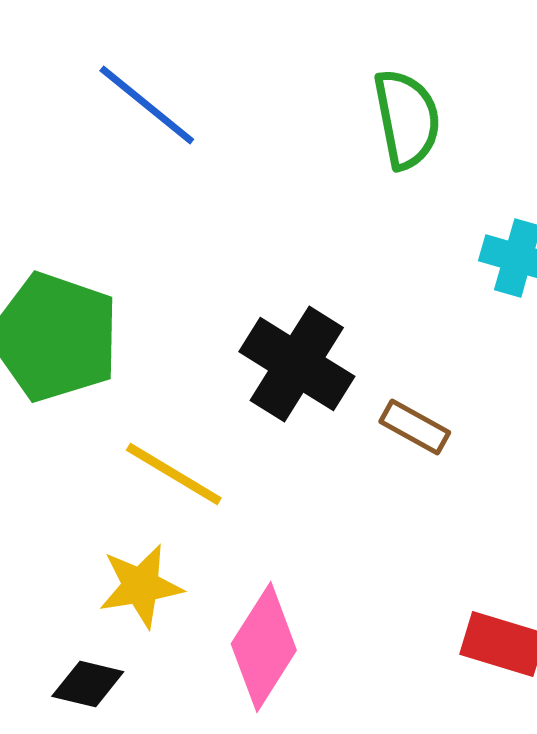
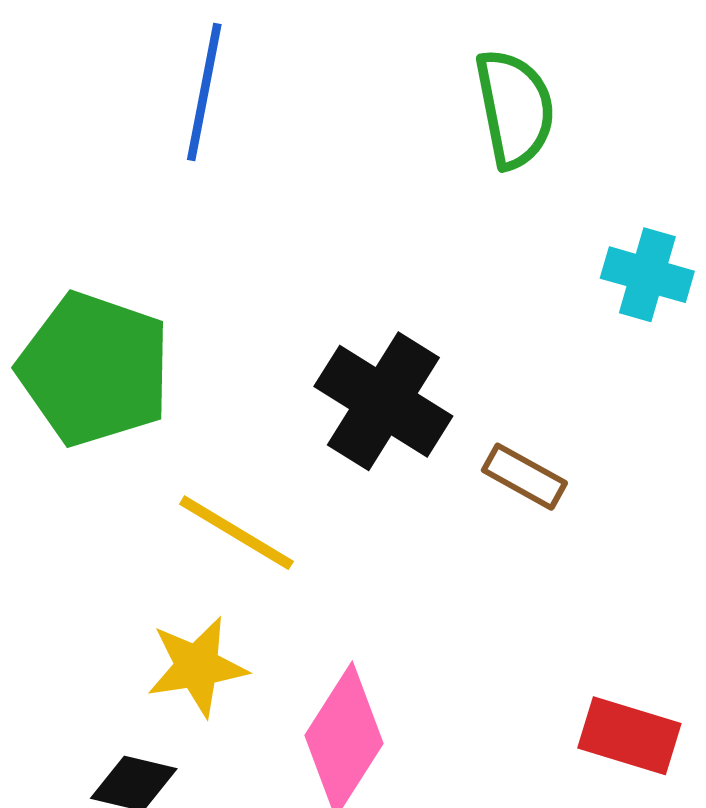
blue line: (147, 105) -> (204, 92), turned 62

